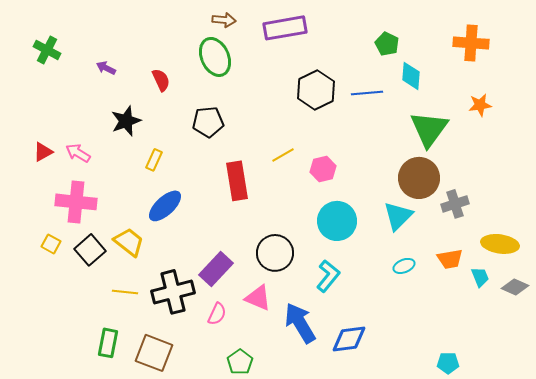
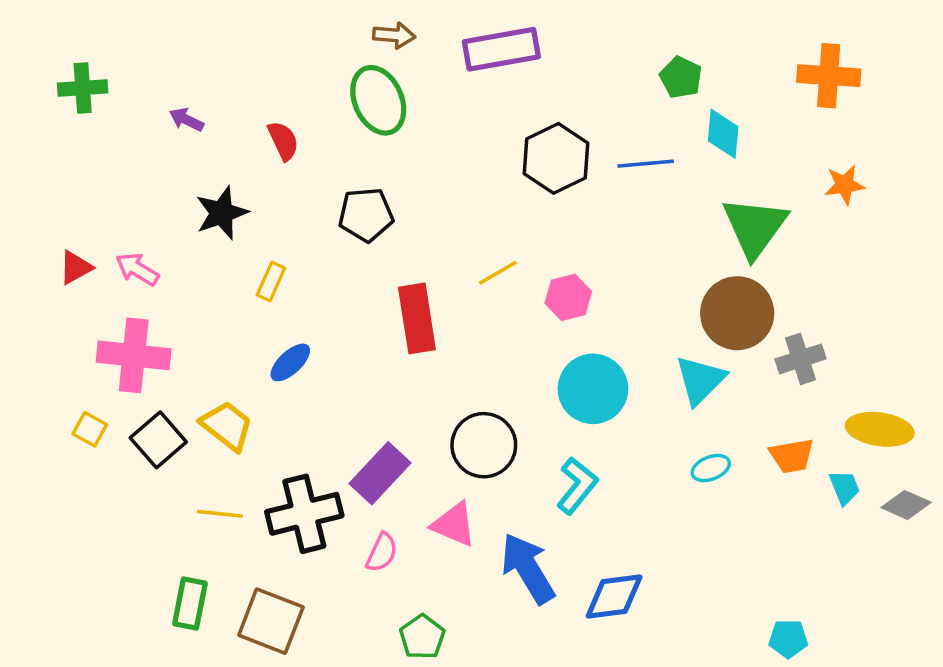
green cross: (47, 50) -> (83, 88), turned -32
blue ellipse: (165, 206) -> (290, 362), size x0.7

